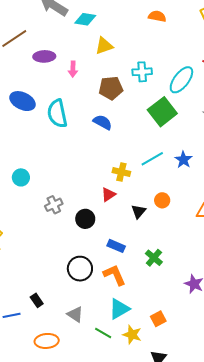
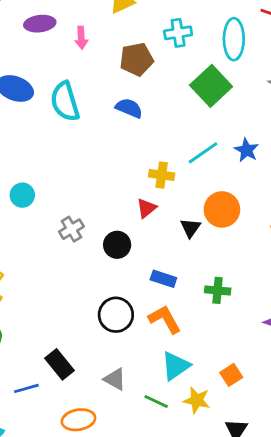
cyan ellipse: (181, 80) -> (234, 39), turned -32
orange circle: (162, 200) -> (222, 209), size x1.6
green cross: (154, 258) -> (218, 290), turned -30
black rectangle: (37, 300) -> (59, 364), size x1.5

